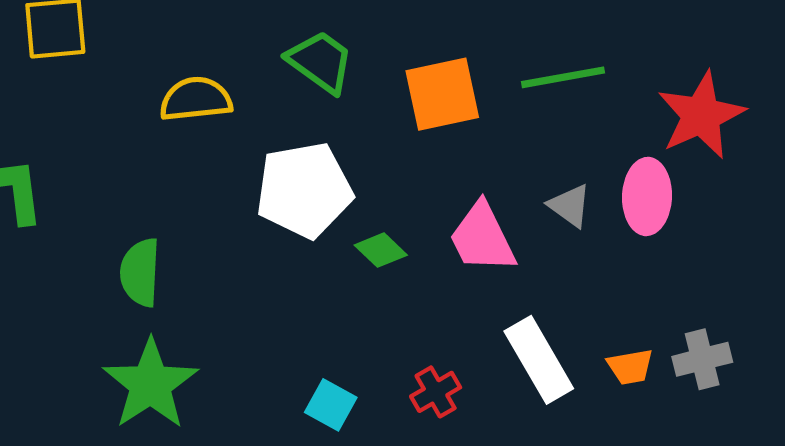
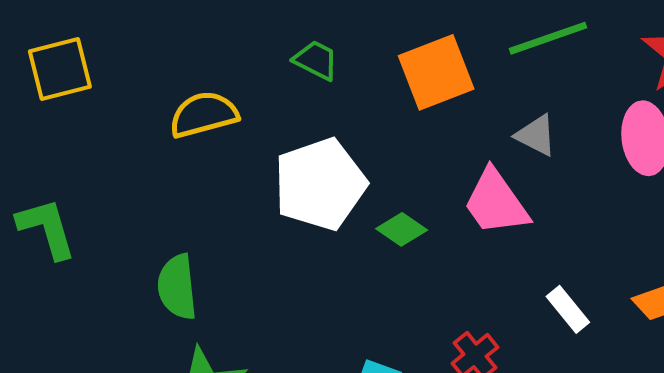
green trapezoid: (320, 62) -> (316, 60), size x0.7
gray triangle: (570, 206) -> (536, 135), moved
white rectangle: (539, 360) -> (568, 309), size x0.6

